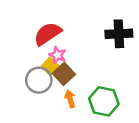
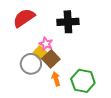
red semicircle: (48, 34) -> (24, 18), moved
black cross: (119, 34) -> (68, 22), moved

